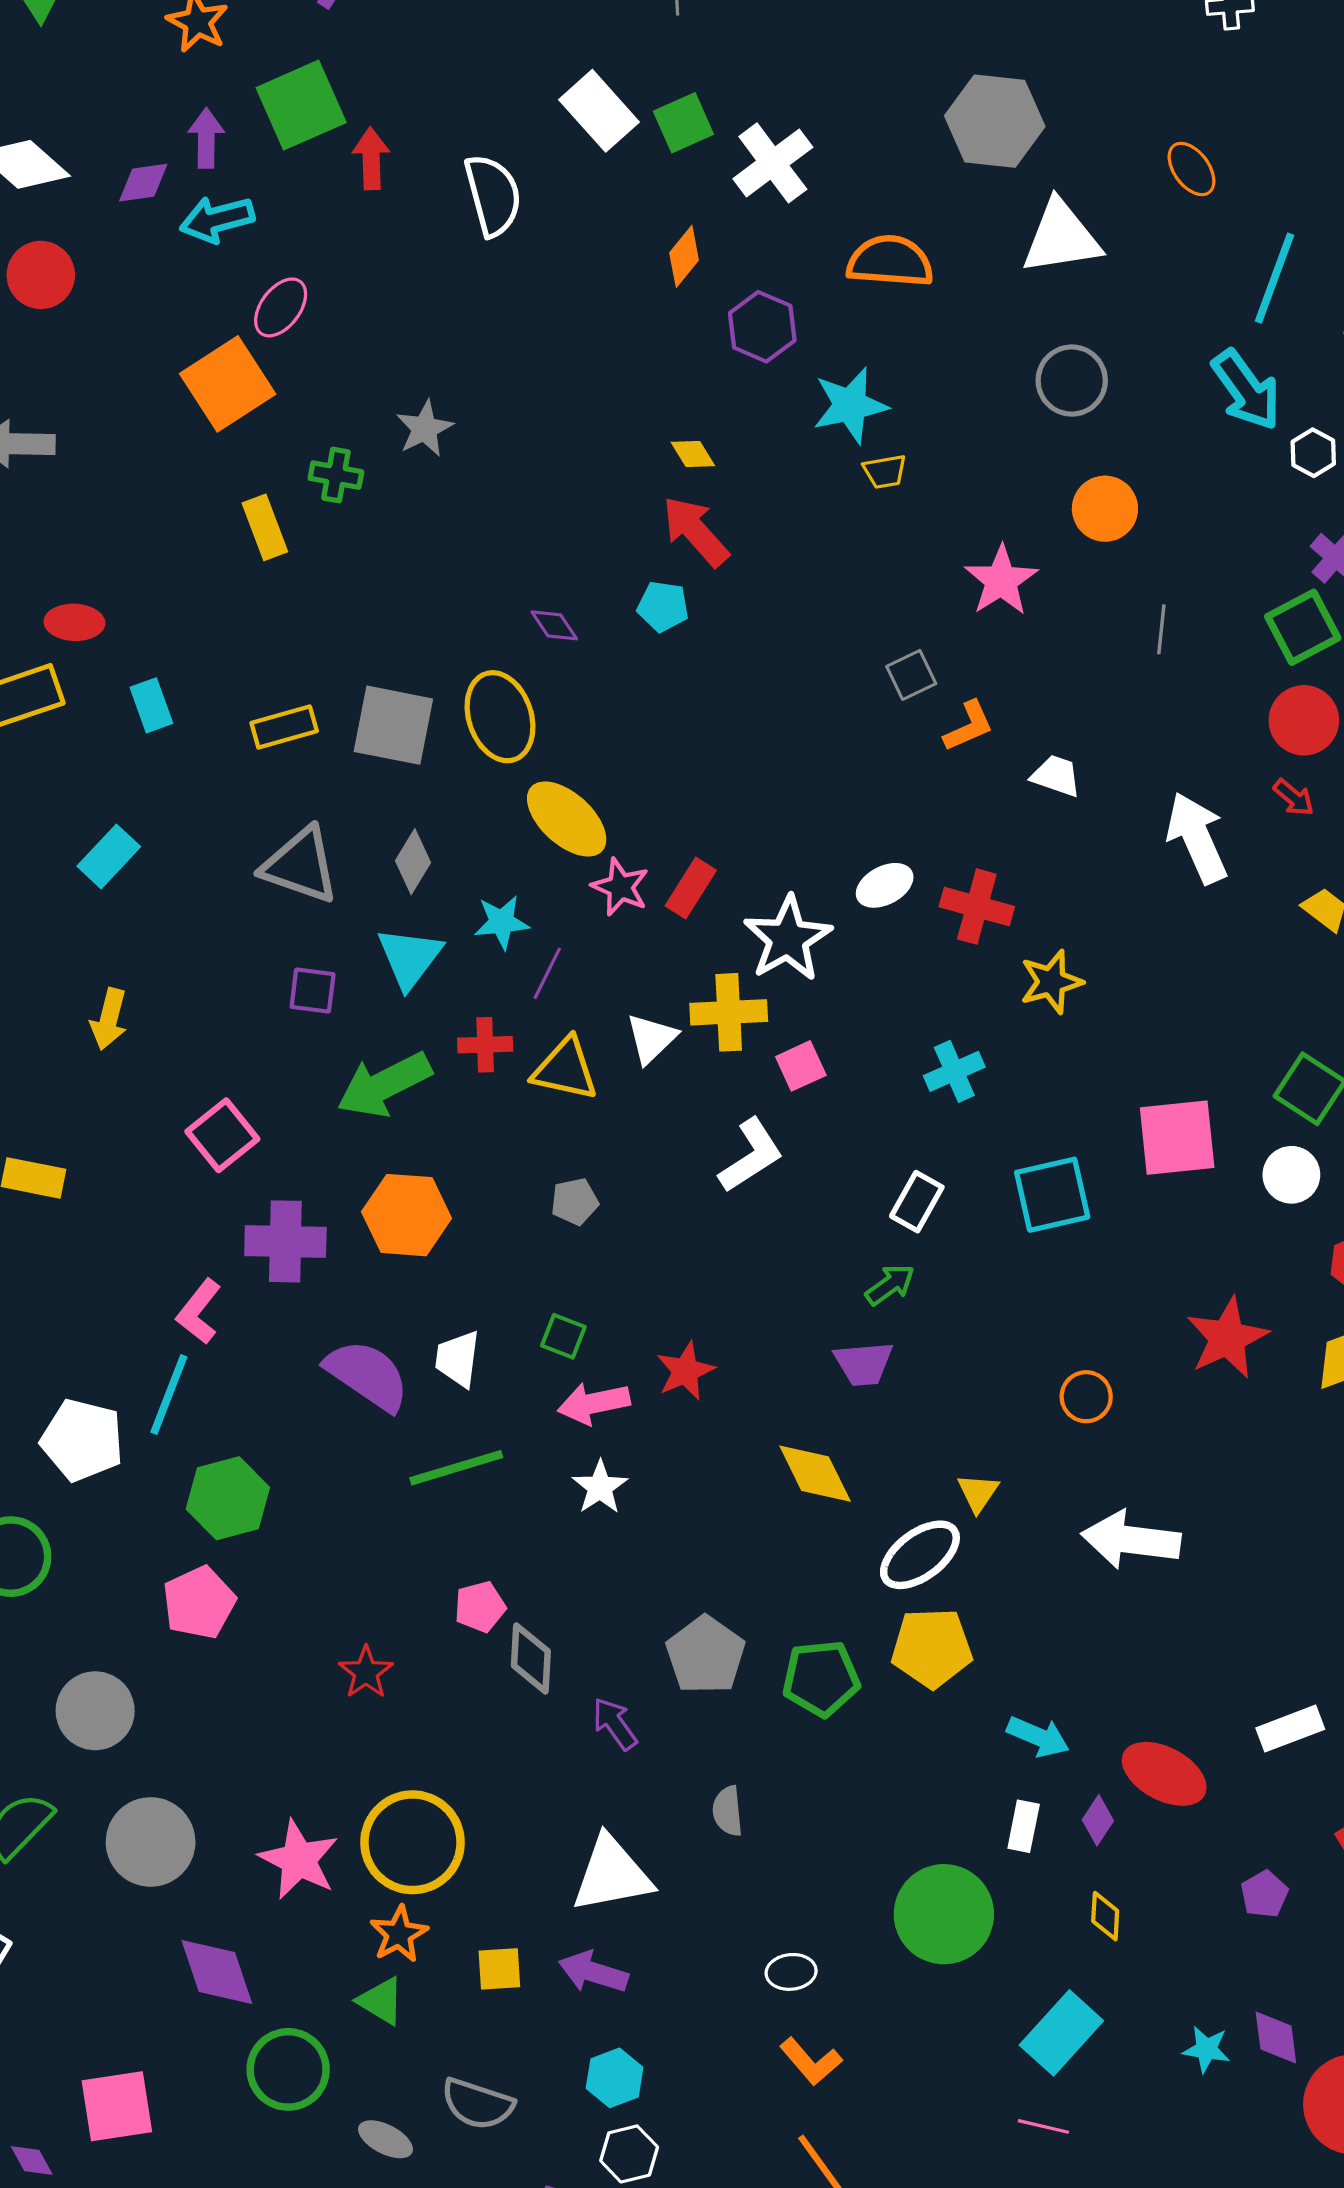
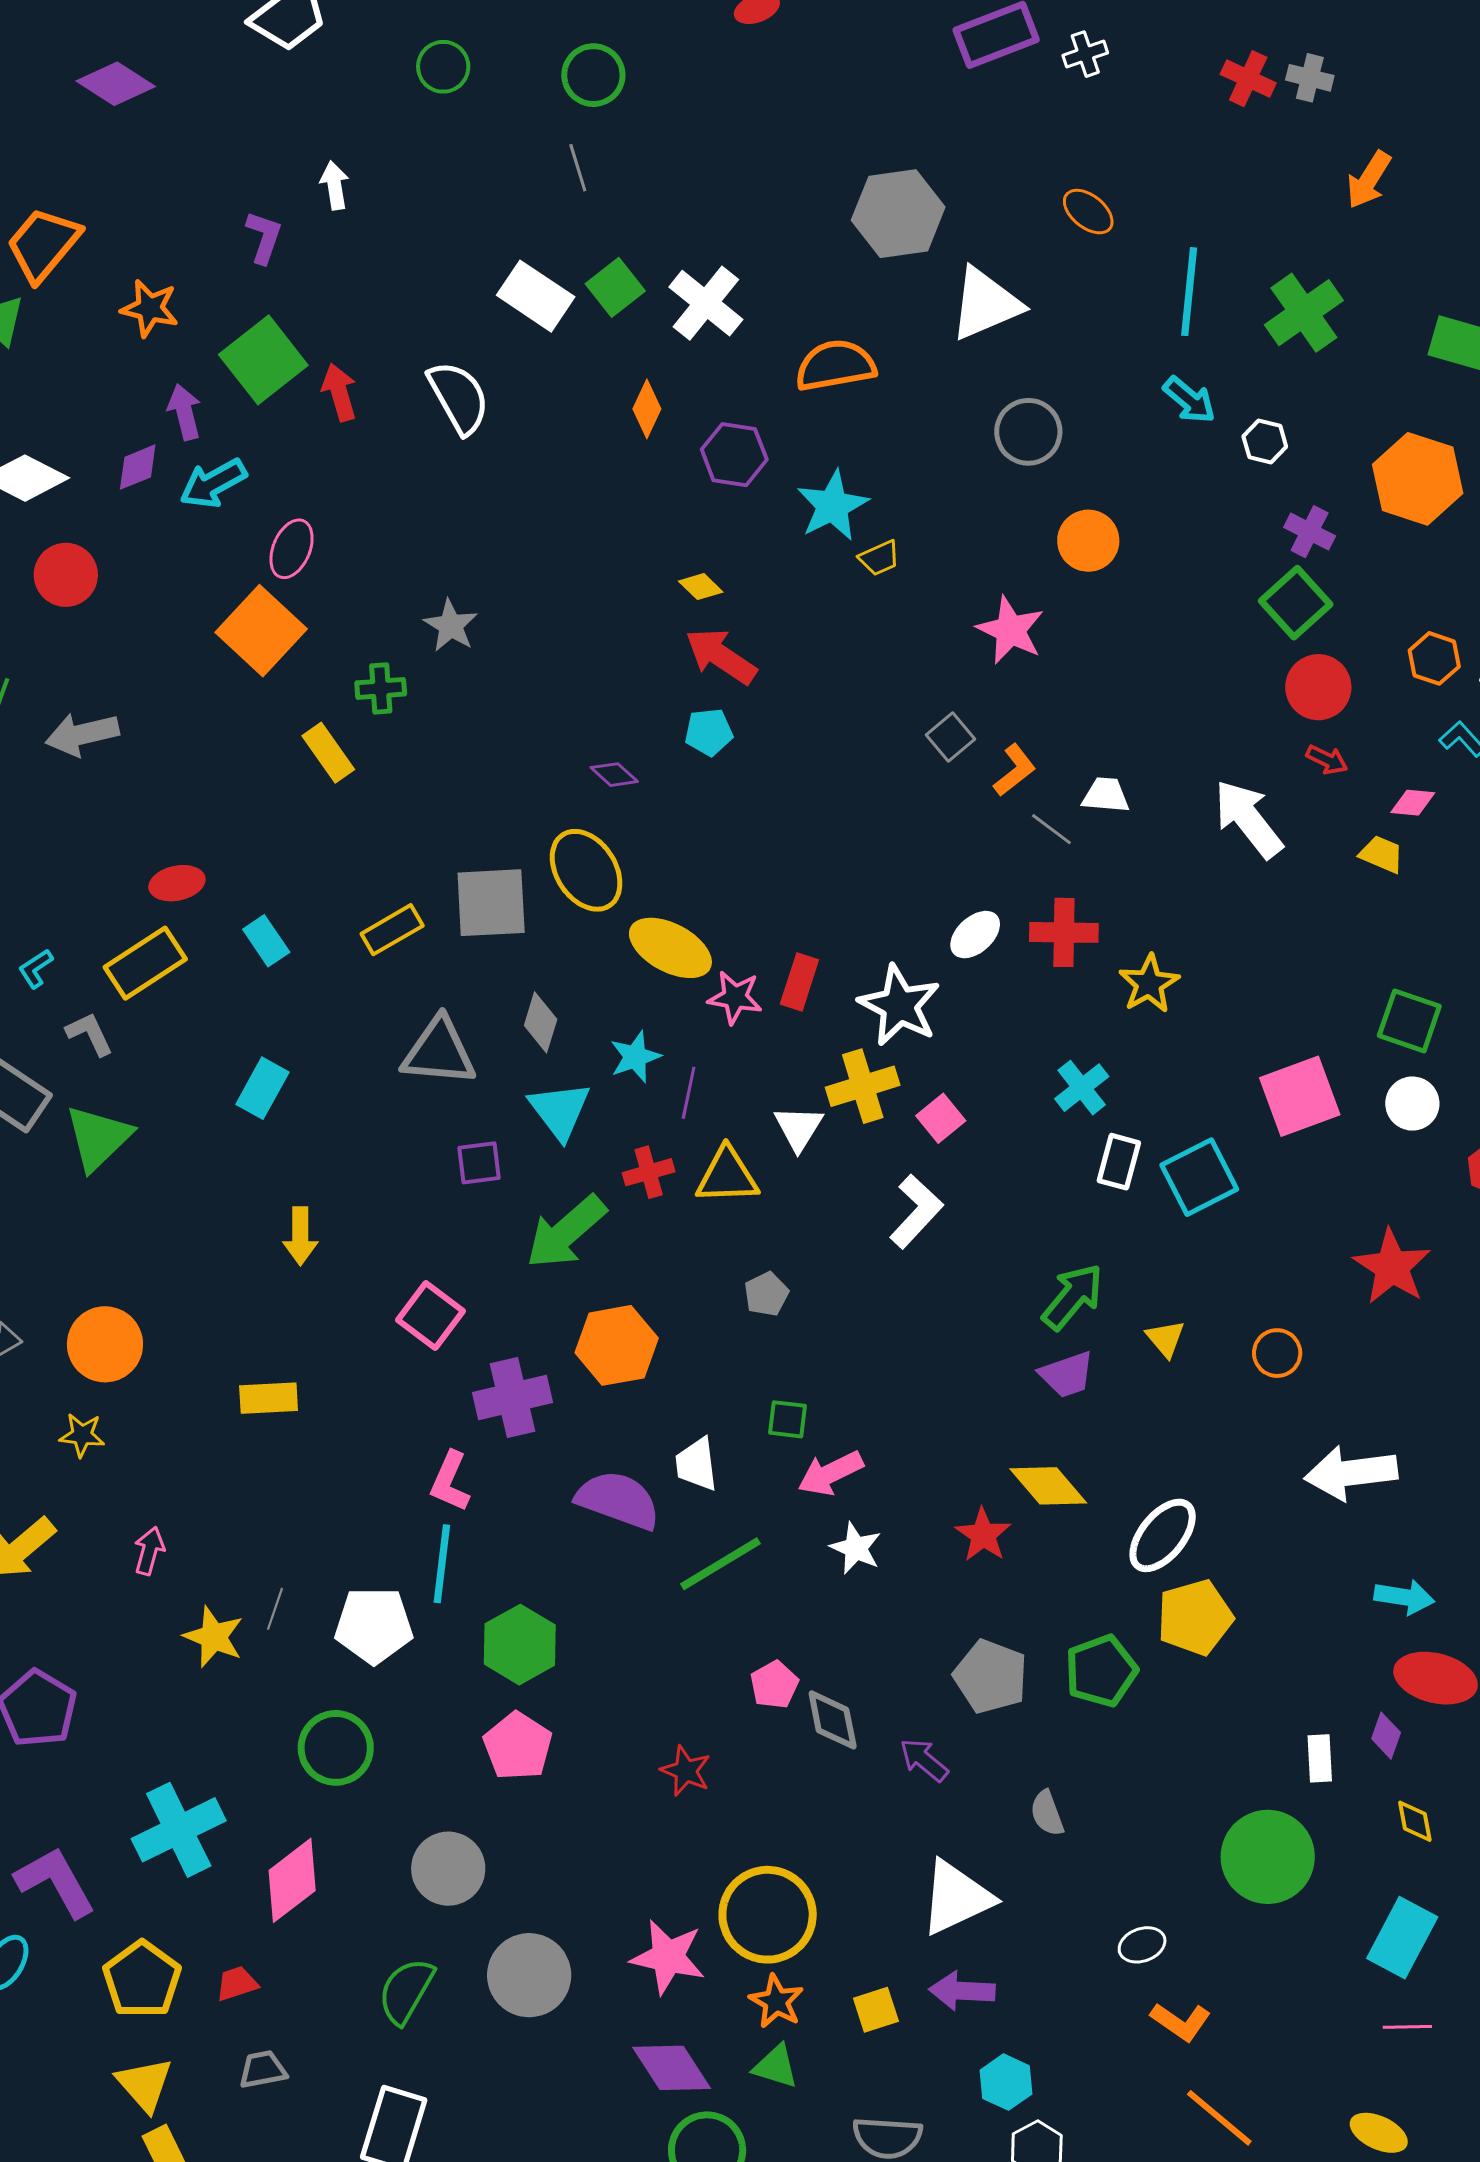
cyan arrow: (1246, 390) -> (1189, 400), size x0.7
gray line: (1161, 629) -> (1051, 829), moved, turned -45
white rectangle: (917, 1202) -> (1119, 1162), moved
green arrow: (890, 1285) -> (1073, 1297), size x1.5
red star: (685, 1371) -> (983, 1535), moved
yellow triangle: (978, 1493) -> (1165, 1339), moved
cyan arrow: (1038, 1737) -> (1404, 1597), moved
purple diamond: (217, 1972) -> (672, 2068), moved

